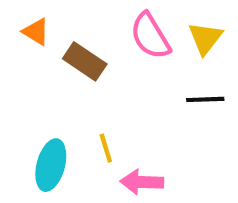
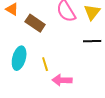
cyan ellipse: (51, 165) -> (19, 58), moved

